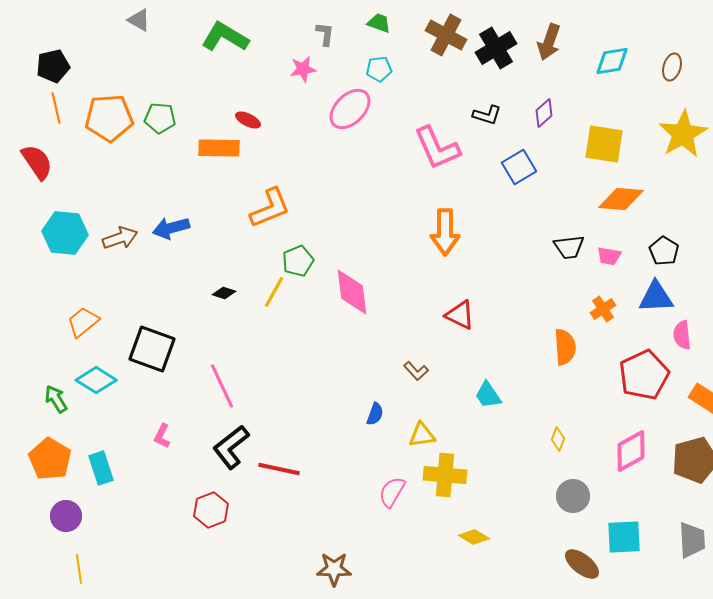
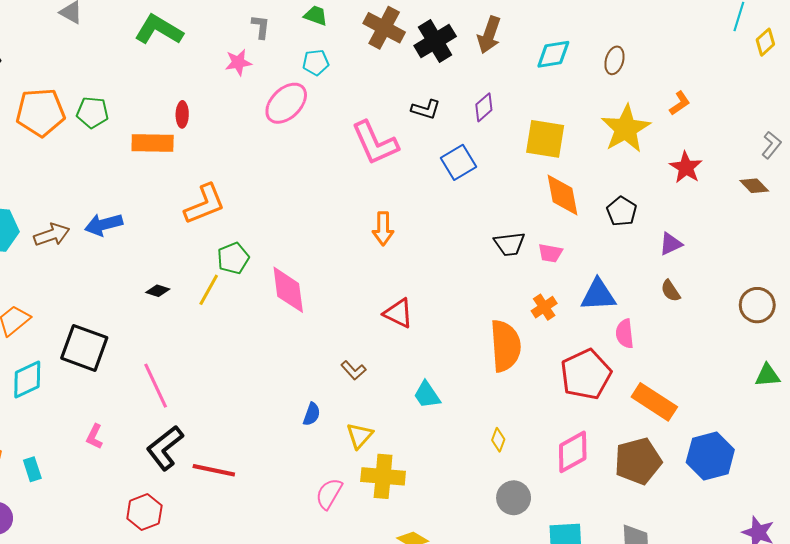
red ellipse: (248, 120) -> (182, 114), turned 65
orange diamond: (621, 199) -> (562, 195), turned 75
orange arrow: (445, 232) -> (383, 229), size x0.7
black pentagon: (664, 251) -> (622, 211), moved
orange semicircle: (565, 347) -> (505, 346), size x1.4
cyan diamond: (96, 380) -> (27, 380), turned -57
yellow triangle: (422, 435) -> (360, 436), turned -40
cyan rectangle: (101, 468) -> (32, 469), size x0.7

